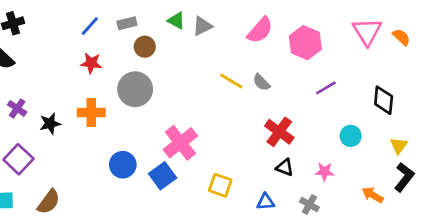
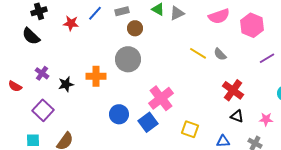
pink semicircle: (260, 30) -> (219, 16), turned 30
red star: (91, 63) -> (71, 23), moved

